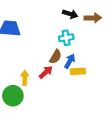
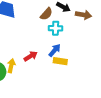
brown semicircle: (56, 57) -> (46, 14), moved
yellow arrow: (25, 78) -> (11, 66), moved

